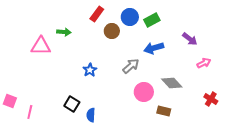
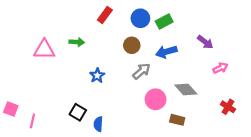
brown circle: (112, 31) -> (132, 45), moved
green arrow: (64, 32) -> (77, 42), moved

